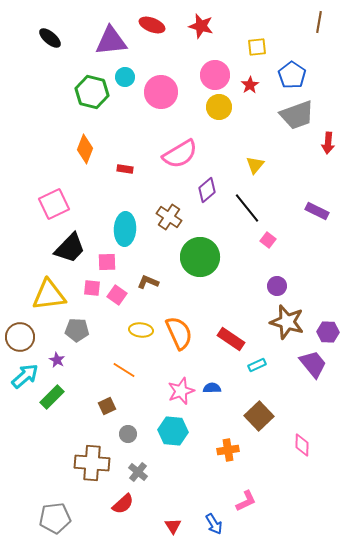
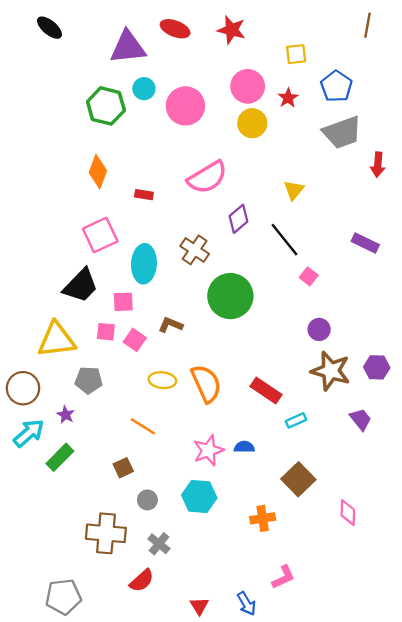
black ellipse: (50, 38) -> (49, 28), moved
pink square: (54, 204) -> (100, 235), moved
purple hexagon: (328, 332) -> (377, 367), moved
purple trapezoid: (313, 364) -> (361, 419), size x0.7

